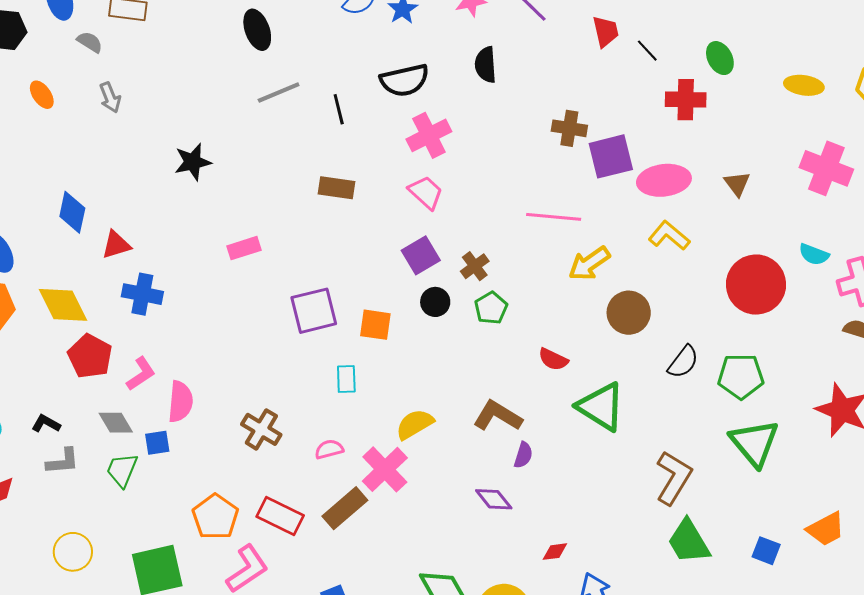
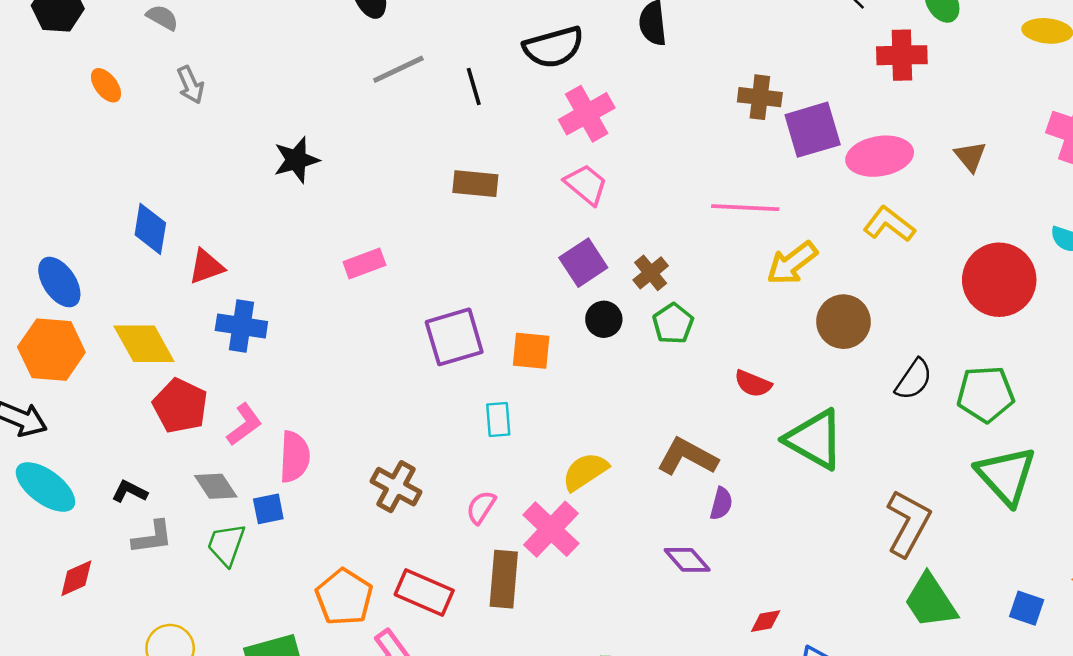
pink semicircle: (329, 449) -> (481, 507), turned -40
brown rectangle: (345, 508) -> (504, 579), turned -42

